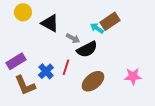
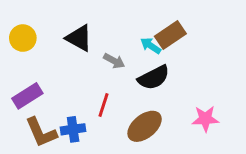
yellow circle: (23, 12) -> (23, 38), moved
black semicircle: (87, 49) -> (154, 78), moved
blue cross: (46, 71) -> (73, 129), moved, turned 35

